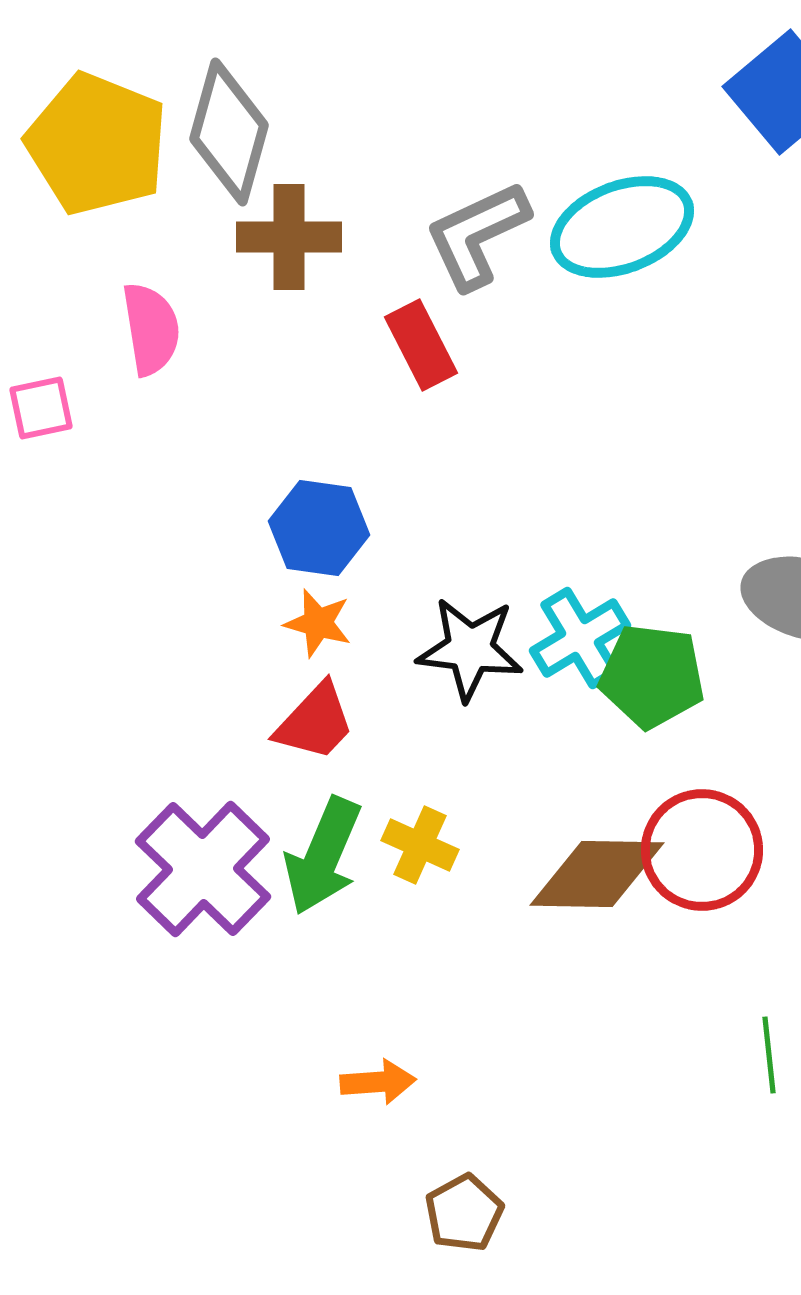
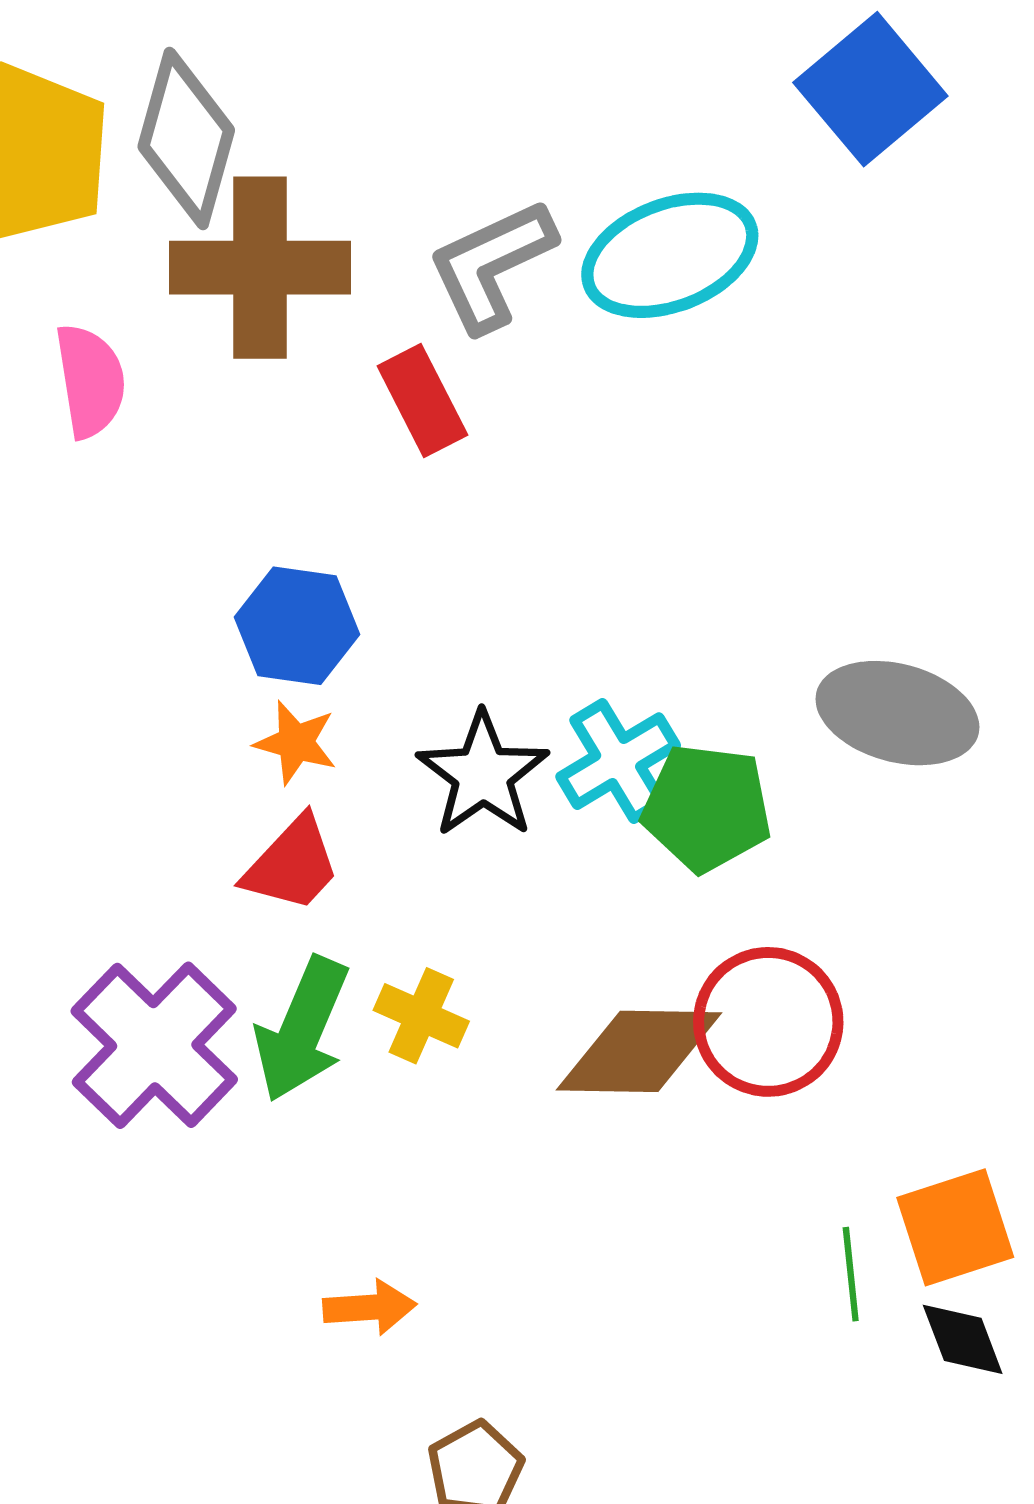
brown cross: (289, 237) -> (260, 268), size x1.4
black star: (470, 649) -> (483, 775), turned 30

